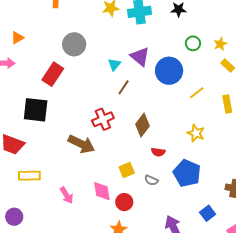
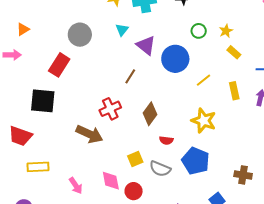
cyan triangle: (114, 64) -> (122, 30), moved
yellow star: (196, 133) -> (204, 121), size x1.4
gray semicircle: (151, 180) -> (160, 169), size x1.5

